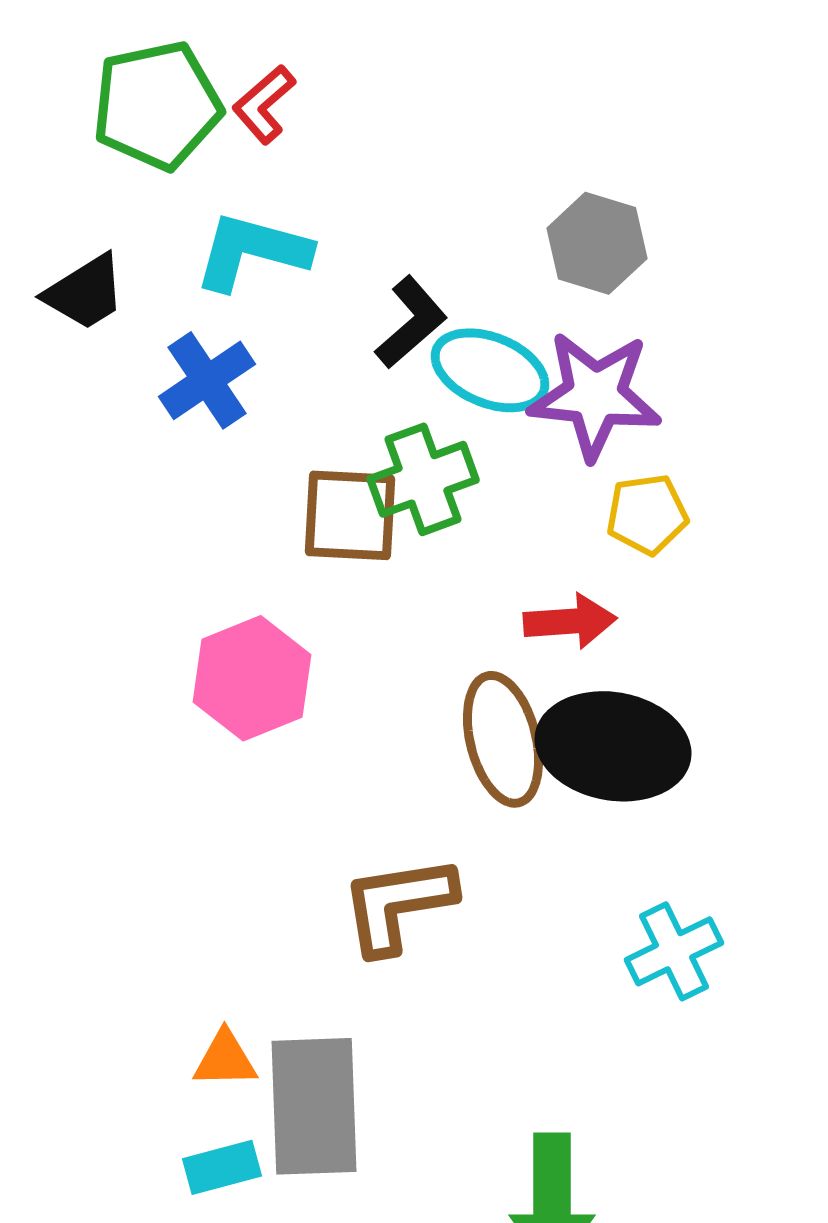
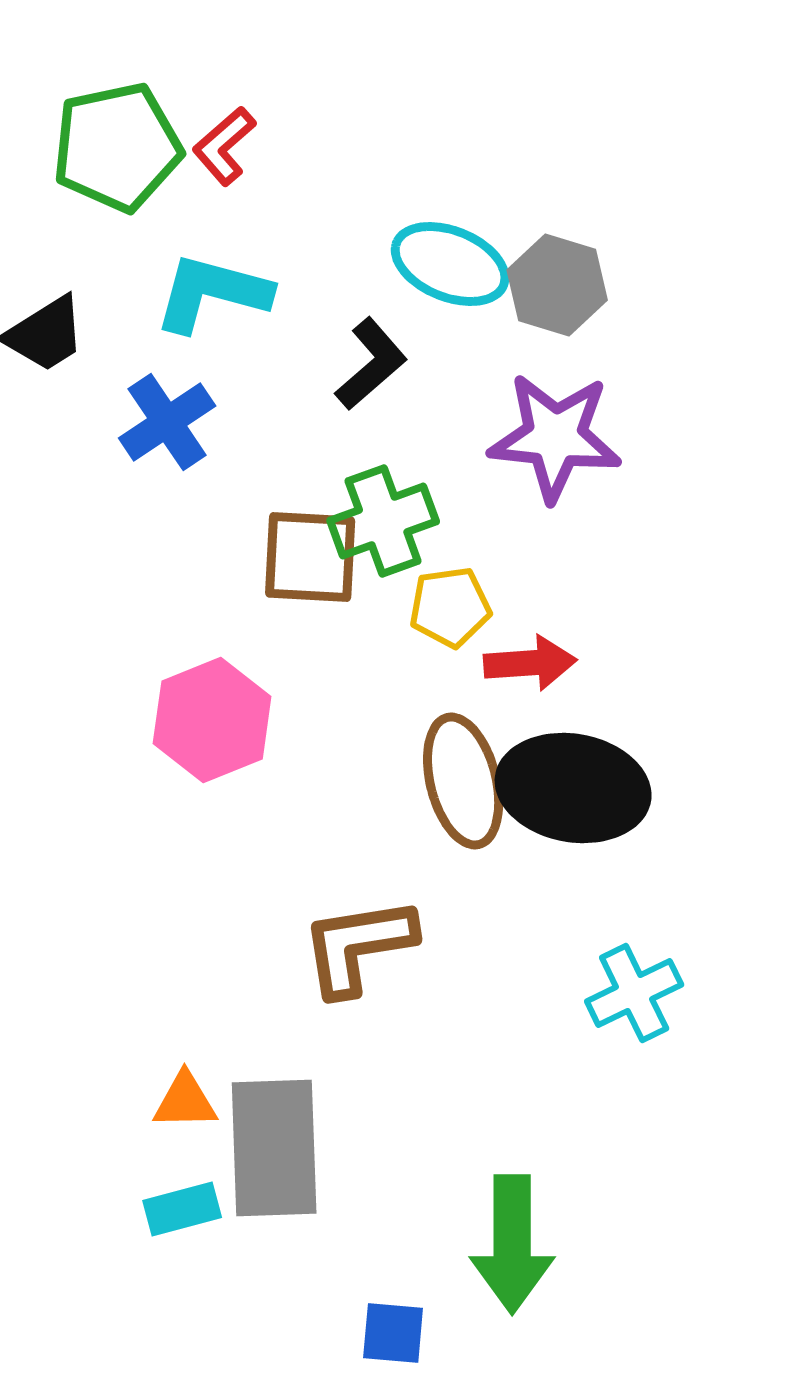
cyan ellipse: (490, 370) -> (450, 264), moved
yellow pentagon: (647, 514) -> (450, 607), moved

